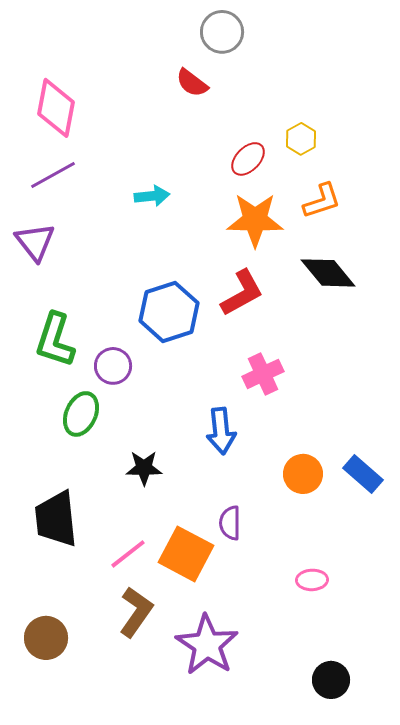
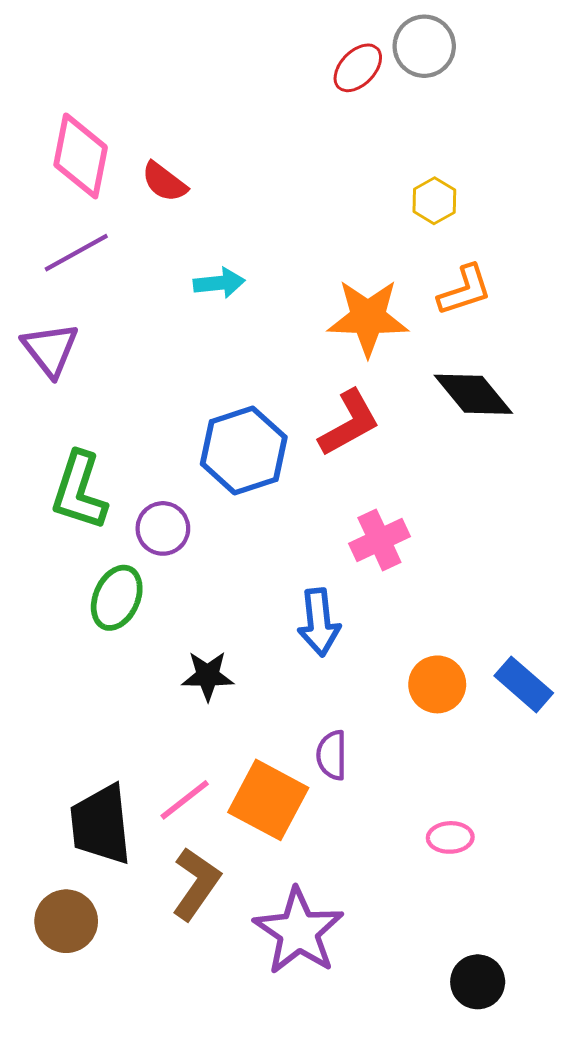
gray circle: (222, 32) -> (424, 46), moved
red semicircle: (192, 83) -> (164, 182), moved
red ellipse: (248, 159) -> (358, 68), moved
black trapezoid: (56, 519) -> (101, 824), moved

